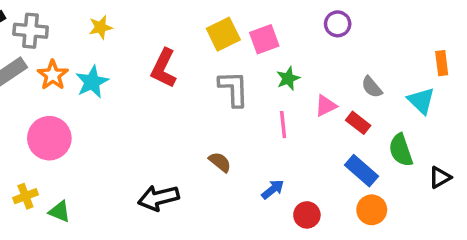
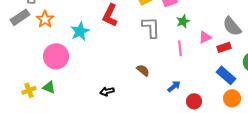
cyan star: (92, 82) -> (80, 31), moved
gray semicircle: (372, 87) -> (232, 26), size x1.5
red rectangle: (358, 123) -> (224, 47), turned -56
pink circle: (49, 138) -> (56, 56), moved
black arrow: (159, 198) -> (107, 91), size x0.6
green triangle: (60, 212) -> (49, 87), moved

